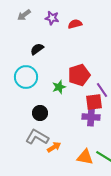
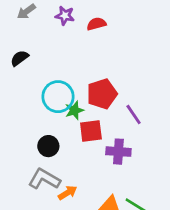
black semicircle: (37, 49) -> (20, 58), moved
cyan circle: (26, 77) -> (58, 97), moved
red square: (94, 102) -> (91, 131), moved

